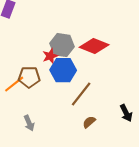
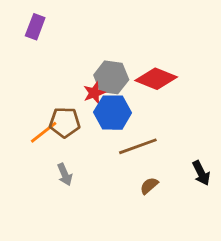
brown line: (81, 94) -> (138, 146), turned 32
gray arrow: (29, 123) -> (65, 174), moved

